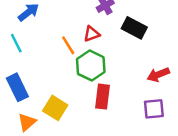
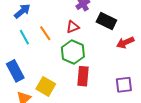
cyan line: (16, 43) -> (24, 37), moved
orange line: (68, 45) -> (45, 33), moved
red arrow: (158, 75) -> (125, 42), moved

